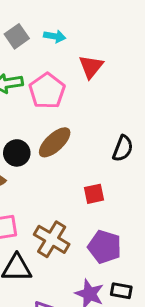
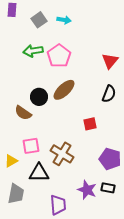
red triangle: (91, 67) -> (110, 61), moved
purple pentagon: (105, 247) -> (110, 159), moved

